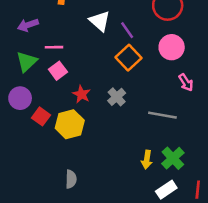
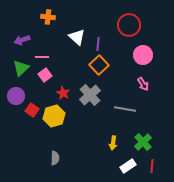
purple line: (127, 30) -> (98, 44), turned 40
pink circle: (172, 47) -> (143, 55), moved
gray cross: (117, 97) -> (90, 95), size x1.5
green cross: (173, 158) -> (143, 142), moved

